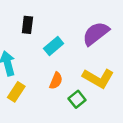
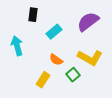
orange semicircle: (56, 81) -> (56, 60), turned 104
yellow rectangle: (16, 92) -> (43, 80), moved

